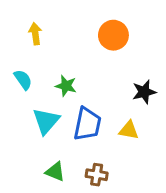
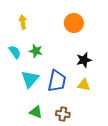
green star: (66, 86) -> (36, 51), moved
black star: (144, 92) -> (84, 60), moved

